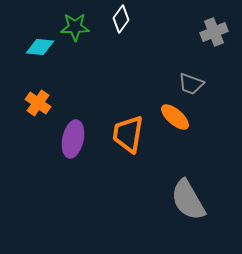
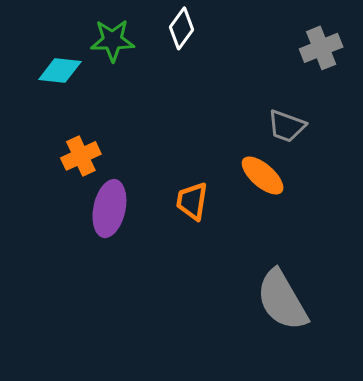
orange cross: (38, 103) -> (81, 156), moved, turned 30
orange trapezoid: (128, 134) -> (192, 201), size x0.7

